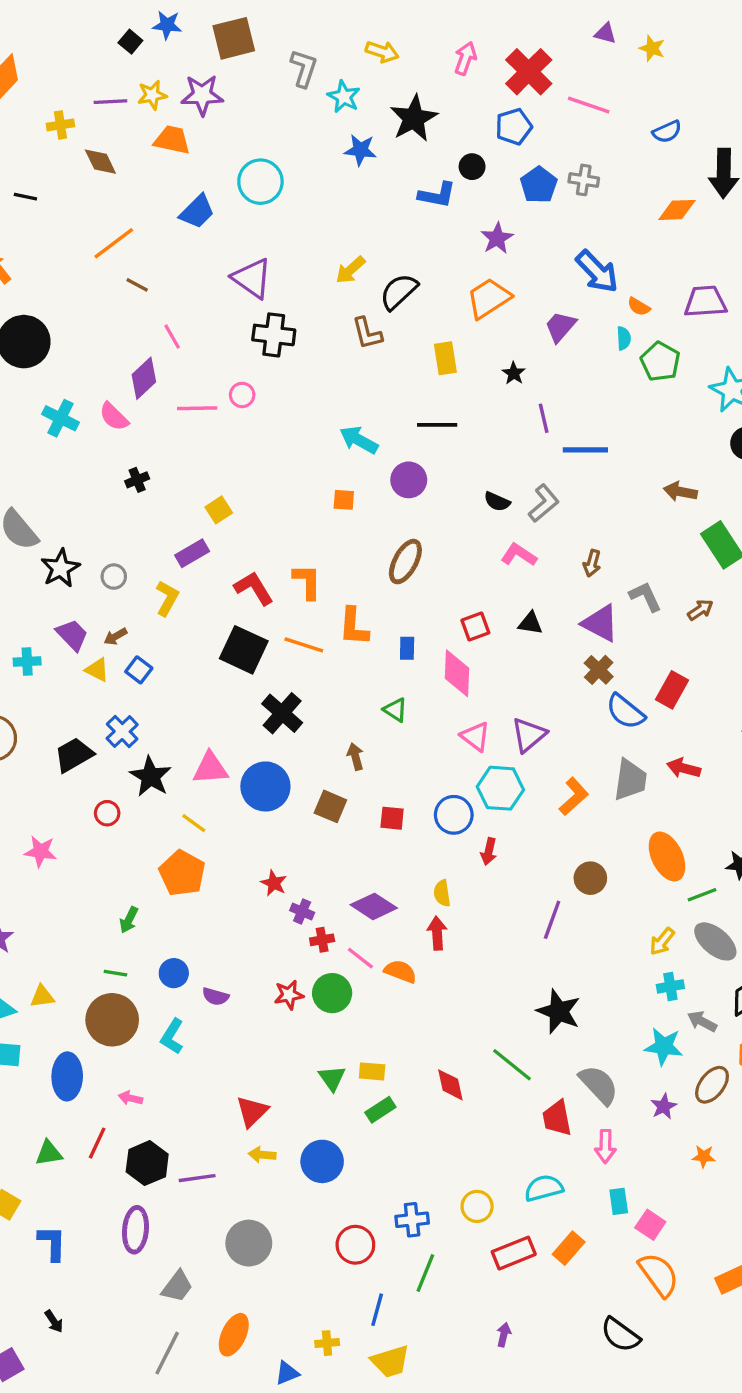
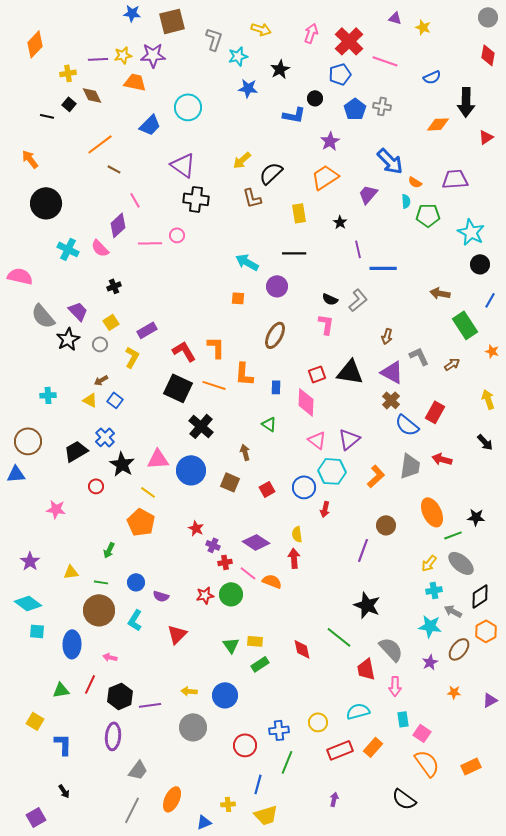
black square: (130, 42) -> (69, 104), moved
cyan star: (344, 97) -> (238, 56), turned 30
black star: (414, 118) -> (280, 69), size x0.7
green pentagon: (660, 362) -> (428, 215), turned -30
yellow square: (219, 510) -> (111, 322), moved
pink L-shape: (519, 555) -> (326, 324), moved, turned 65
black triangle: (530, 623) -> (350, 372), size x1.8
purple trapezoid: (72, 635) -> (78, 311), moved
red square: (392, 818) -> (267, 489), turned -35
yellow triangle: (42, 996) -> (71, 572), moved
red triangle: (252, 1111) -> (177, 634), moved
gray circle: (249, 1243) -> (193, 727), moved

